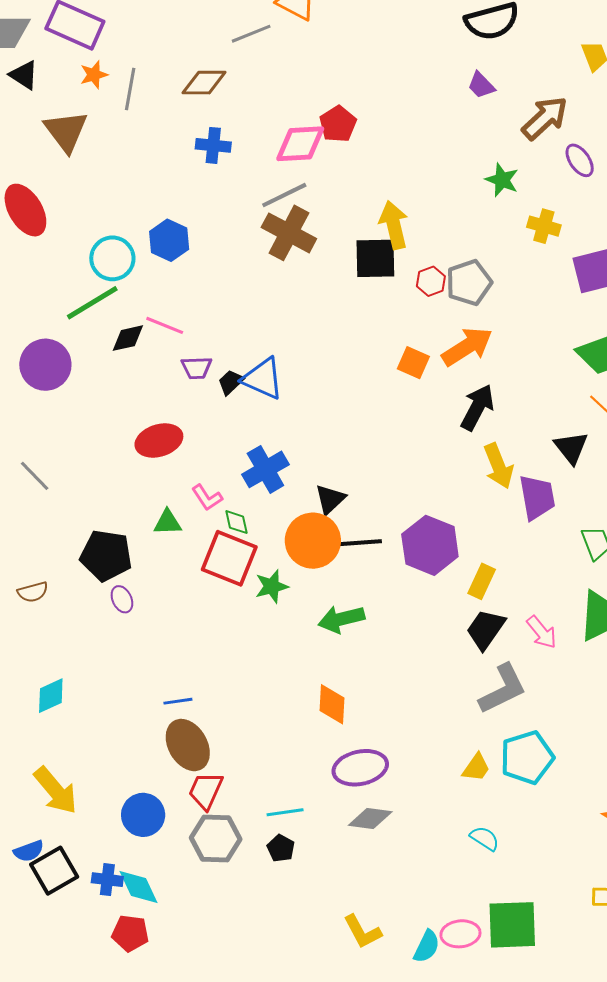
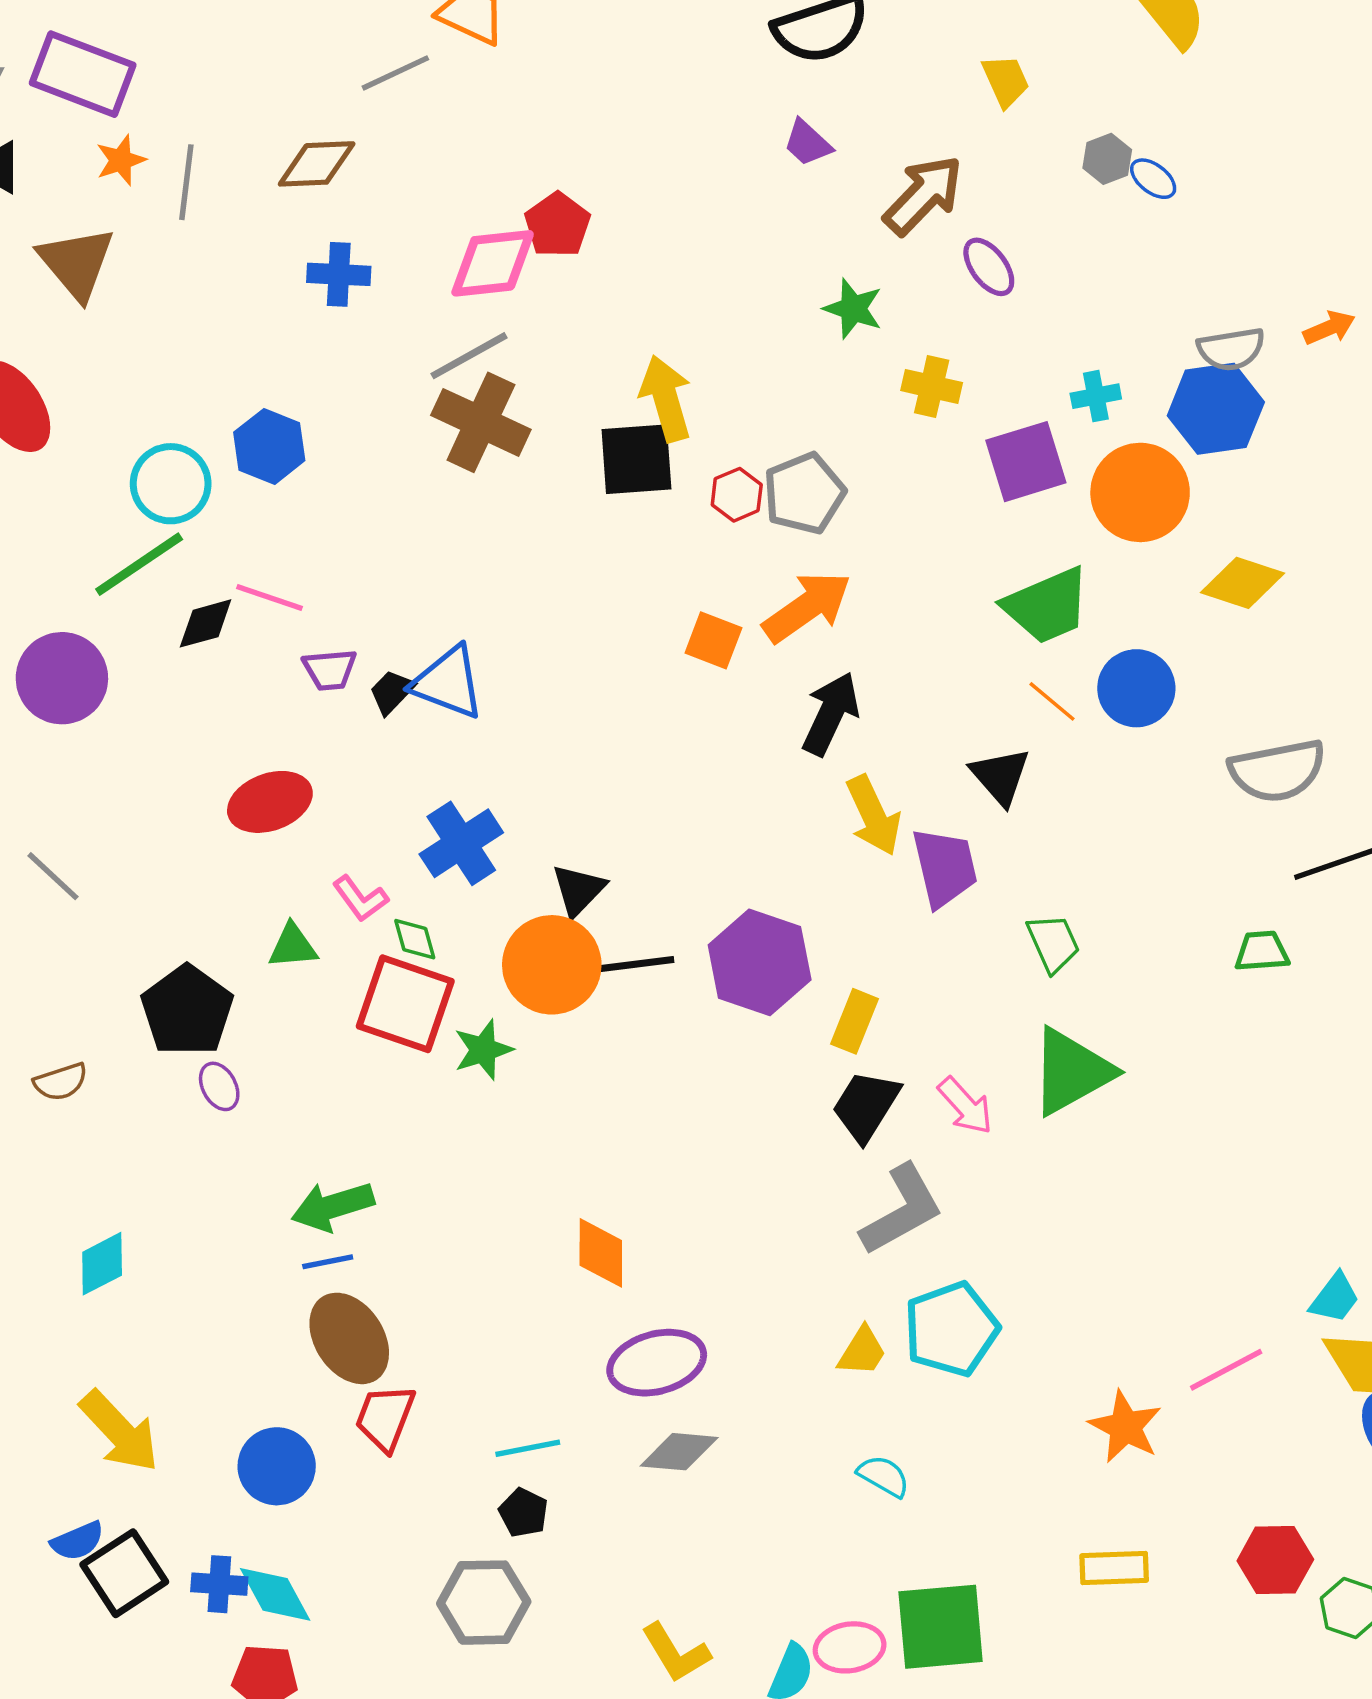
black pentagon: (106, 556) -> (187, 1011), turned 30
green arrow: (341, 619) -> (333, 1206), moved
gray hexagon: (216, 839) -> (484, 1603), moved

